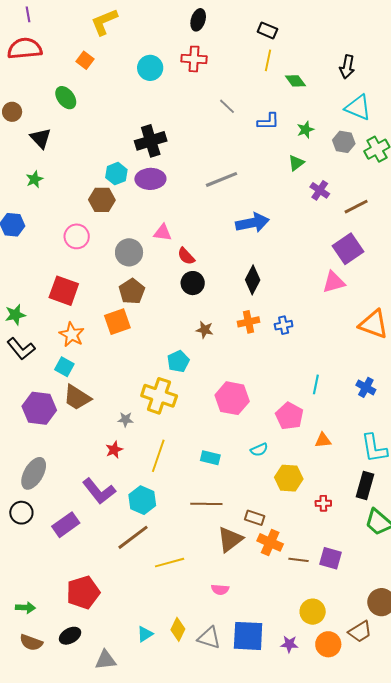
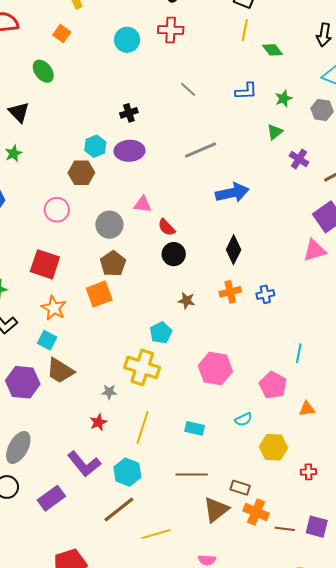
gray line: (227, 106) -> (188, 89), moved
black cross: (151, 141) -> (129, 113), size x0.6

